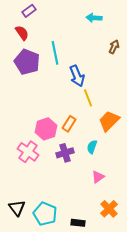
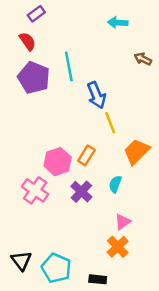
brown arrow: (114, 47) -> (143, 59), turned -88
purple cross: (65, 153) -> (81, 192), turned -30
orange cross: (109, 209) -> (118, 247), moved

